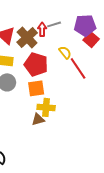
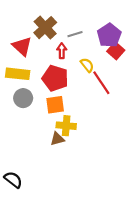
purple pentagon: (85, 25) -> (109, 35), turned -30
red arrow: (42, 29) -> (62, 51), moved
brown cross: (27, 37) -> (45, 28), moved

